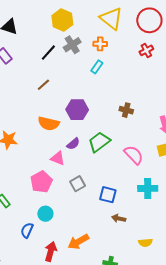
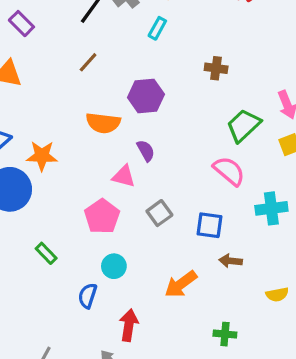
cyan rectangle: (97, 67) -> (157, 28), moved
brown cross: (126, 110) -> (216, 68), moved
green trapezoid: (99, 142) -> (244, 125), moved
purple semicircle: (73, 144) -> (146, 151), turned -72
pink semicircle: (134, 155) -> (229, 171), moved
orange arrow: (78, 242) -> (181, 284), moved

